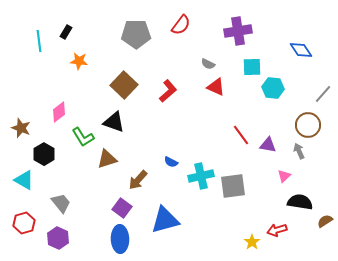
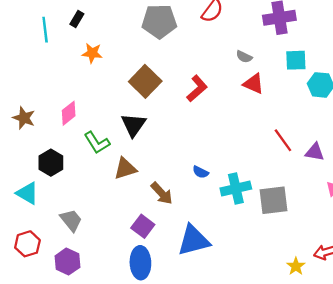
black triangle: (114, 122) -> (133, 125), turned 45
brown star: (21, 128) -> (24, 118), moved
brown arrow: (138, 180) -> (162, 193), turned -85

